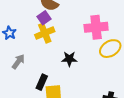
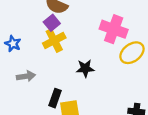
pink cross: (96, 27) -> (114, 29), turned 30
gray arrow: (18, 62) -> (26, 76), turned 49

